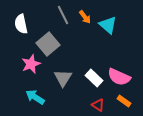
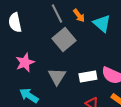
gray square: (48, 44) -> (64, 40), moved
white rectangle: (94, 78) -> (88, 76), turned -54

